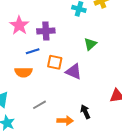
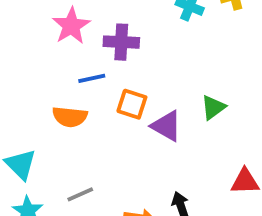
green triangle: (90, 44) -> (213, 107), moved
gray line: (40, 105) -> (80, 194), moved

